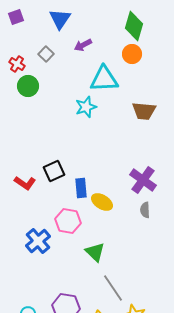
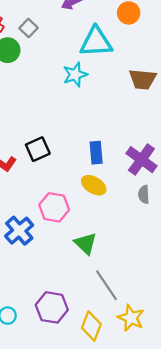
gray square: (46, 54) -> (29, 28), moved
blue rectangle: (81, 188) -> (96, 153), moved

